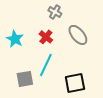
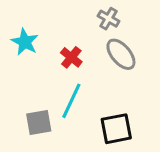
gray cross: (55, 12) -> (109, 19), moved
cyan star: (15, 39) -> (25, 42), moved

